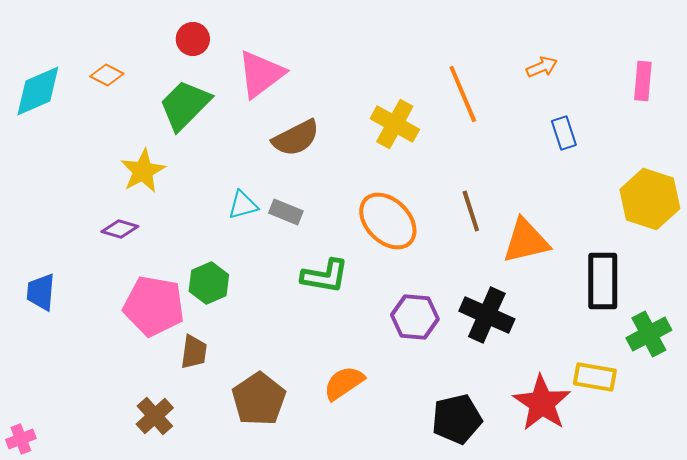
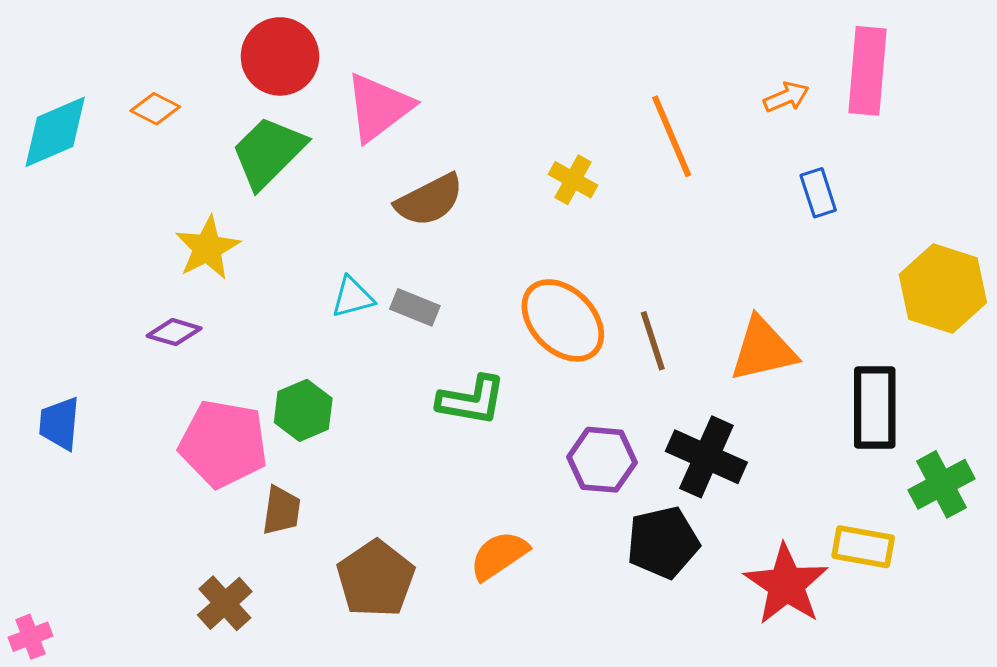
red circle: (193, 39) -> (280, 56), size x1.6
pink rectangle: (643, 81) -> (867, 71), moved, size x1.5
yellow cross: (395, 124) -> (573, 180), size x0.7
brown line: (471, 211) -> (653, 341), moved
black pentagon: (457, 419) -> (663, 542), moved

